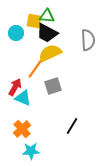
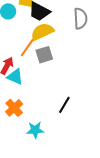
gray square: (53, 86) -> (44, 55), moved
cyan star: (31, 151) -> (35, 130), moved

